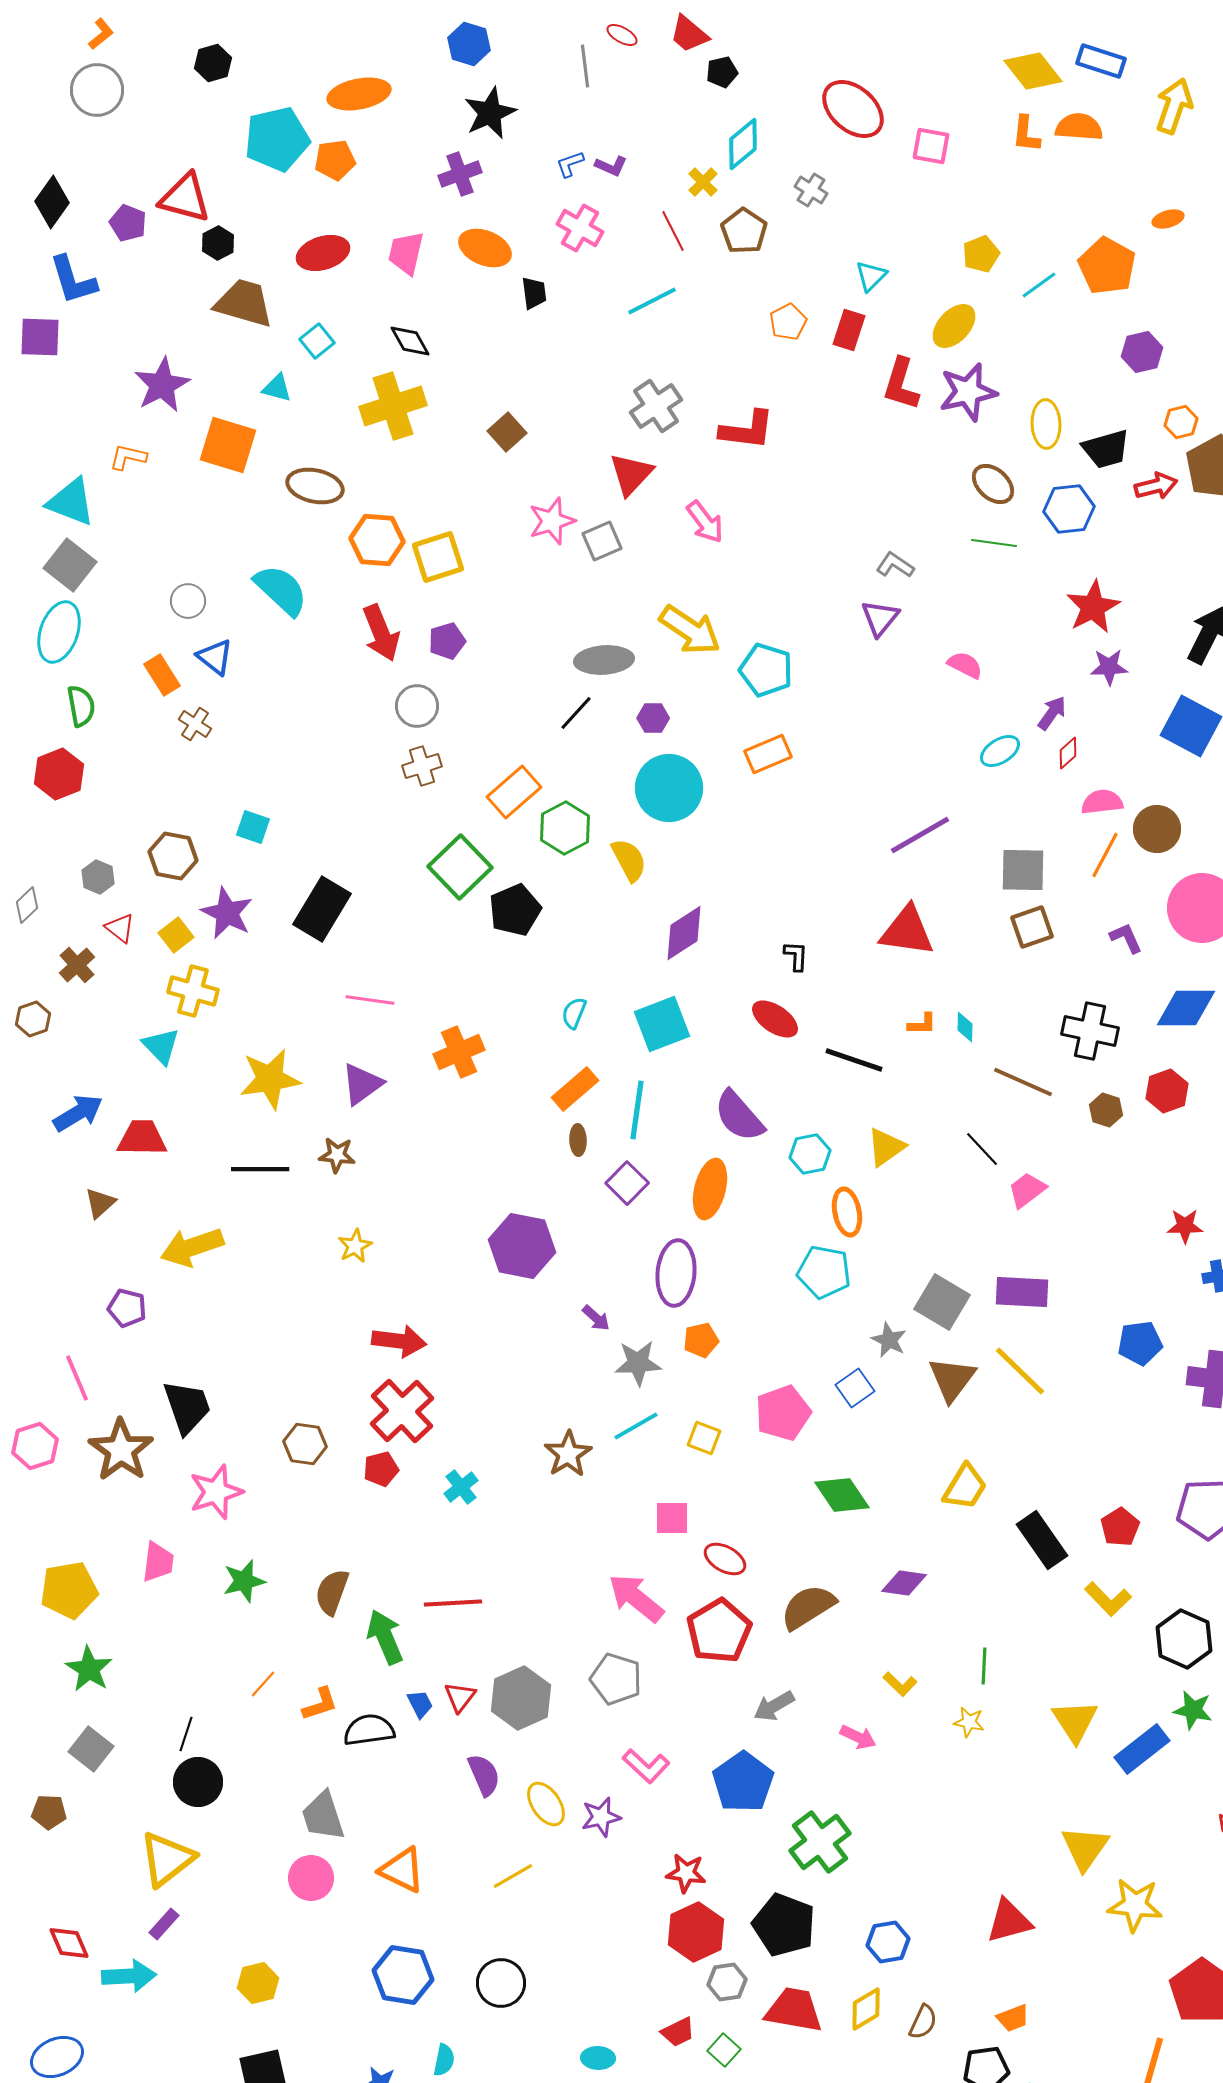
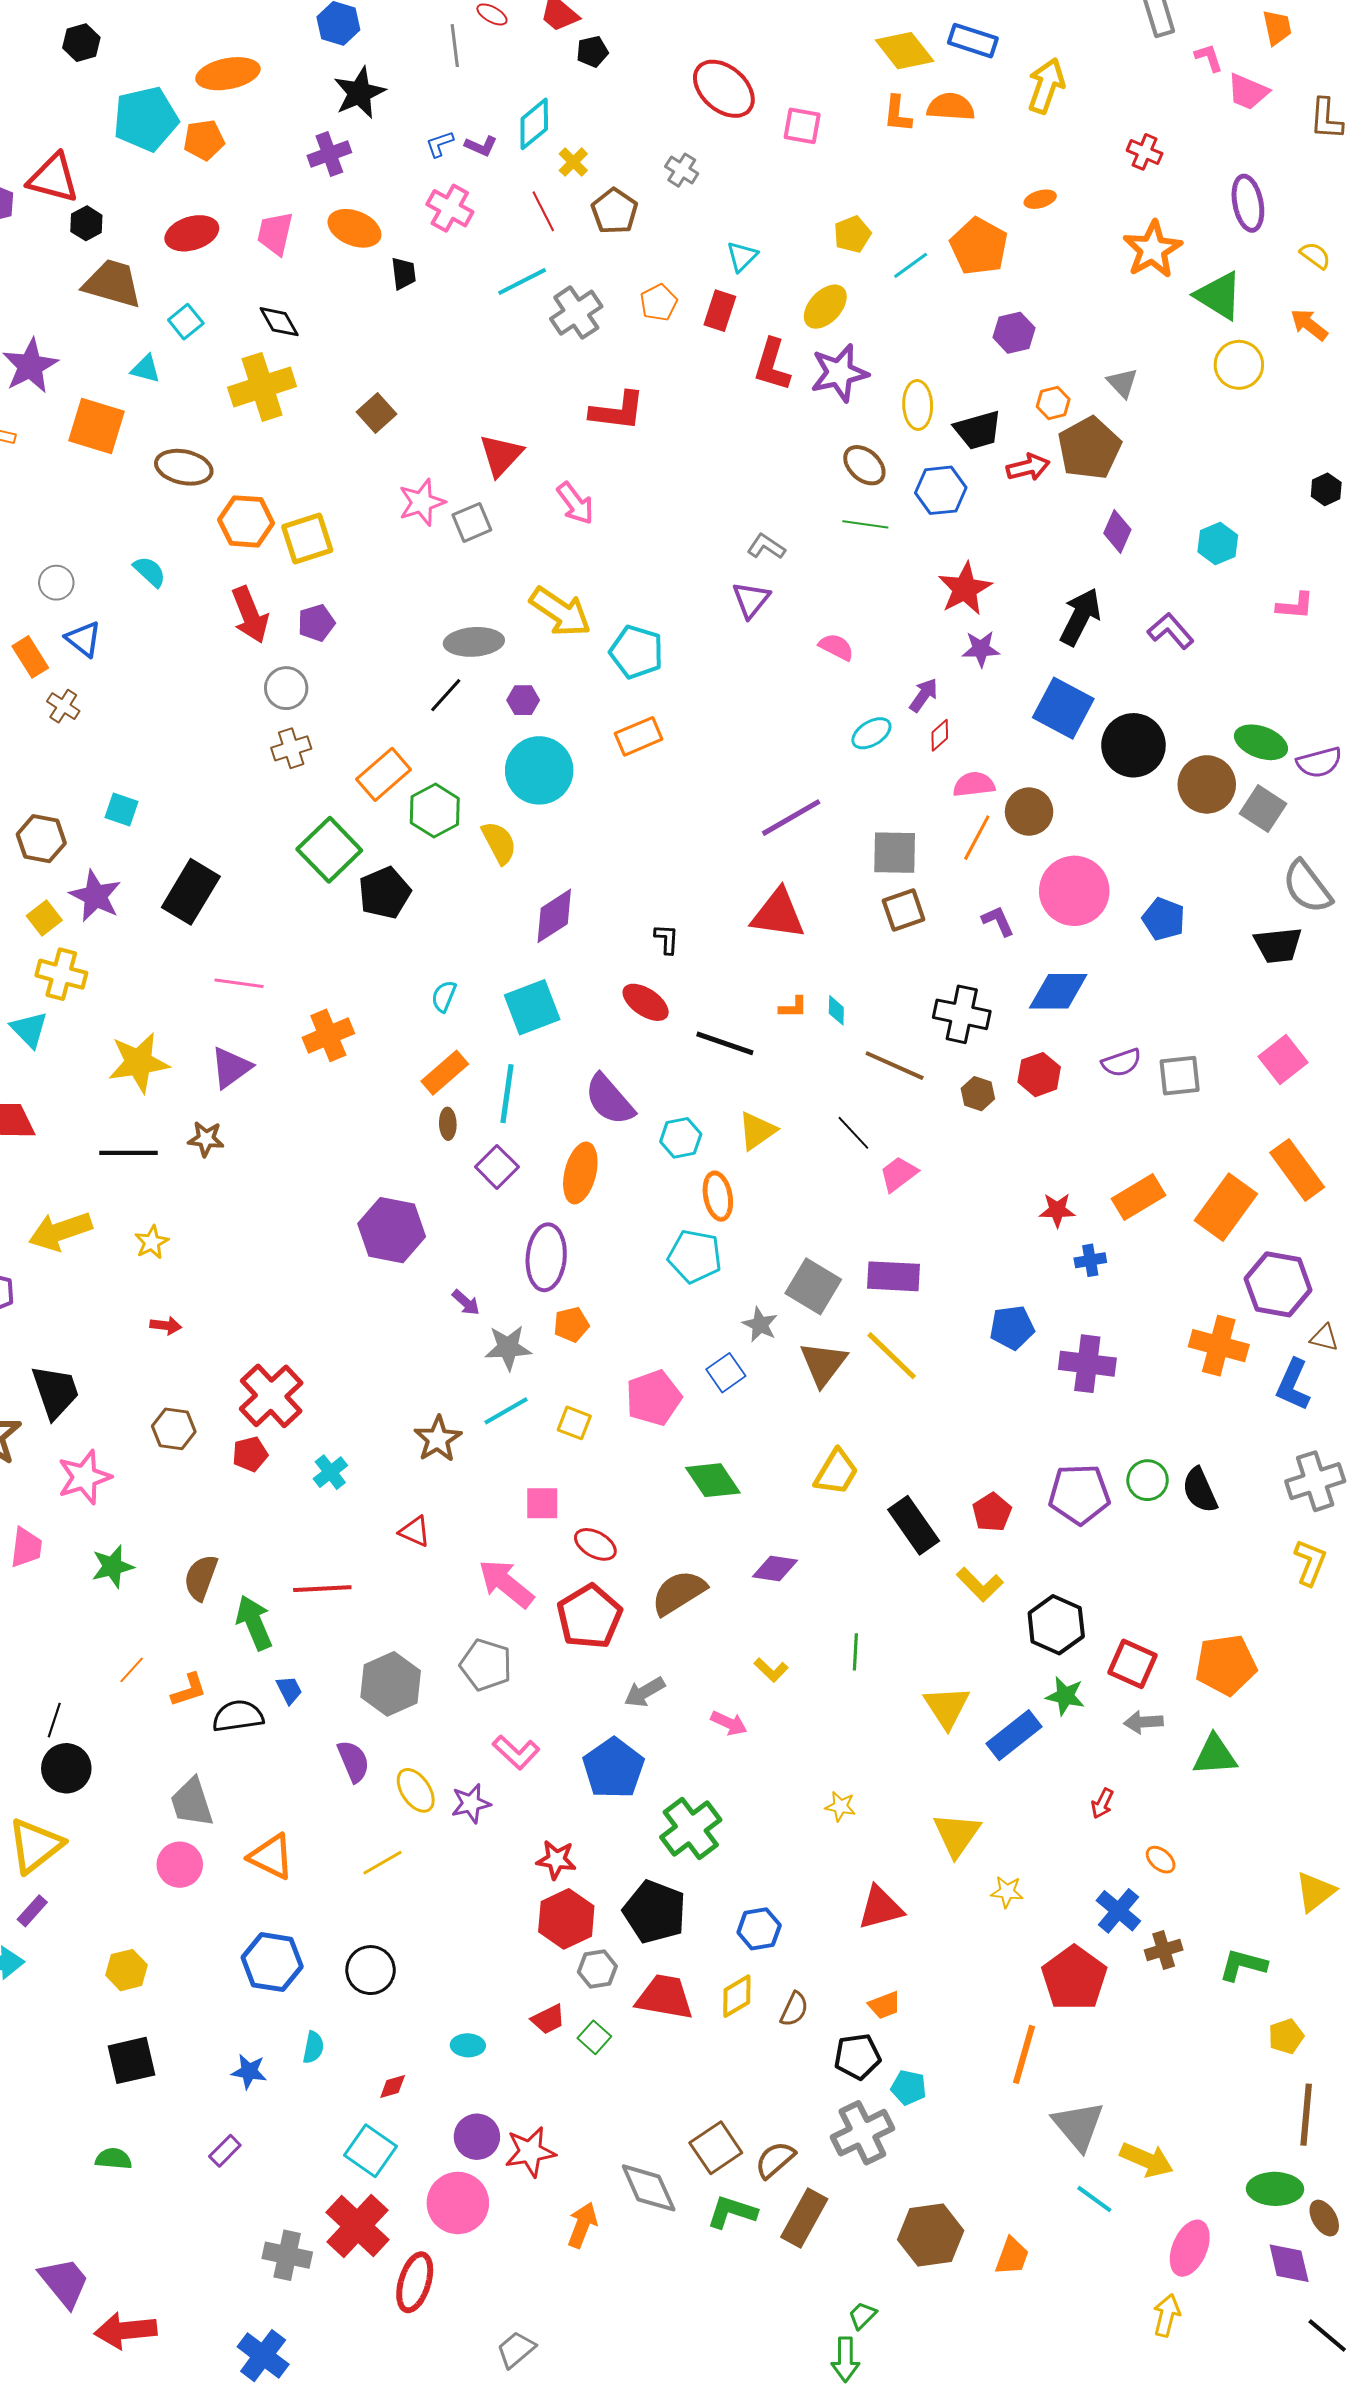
cyan diamond: (743, 144) -> (534, 124), moved
gray cross: (656, 406) -> (576, 313), moved
cyan semicircle: (281, 590) -> (150, 572), size x0.6
yellow star: (355, 1246) -> (152, 1242), moved
red arrow: (399, 1341) -> (166, 1326), moved, size x0.6
red triangle: (460, 1697) -> (415, 1531), moved, turned -44
yellow star: (969, 1722) -> (840, 1806), moved
yellow star: (1135, 1905) -> (1007, 1892), size x0.6

